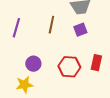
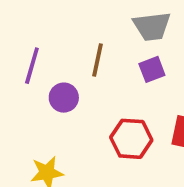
purple circle: (33, 64) -> (64, 98), moved

